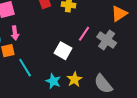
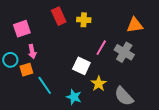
orange triangle: (119, 14) -> (135, 25), turned 30
yellow star: (74, 79) -> (99, 84), moved

